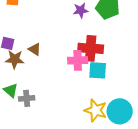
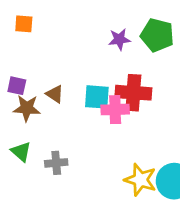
cyan square: (98, 70) -> (97, 97), moved
gray cross: (27, 98) -> (56, 163), moved

